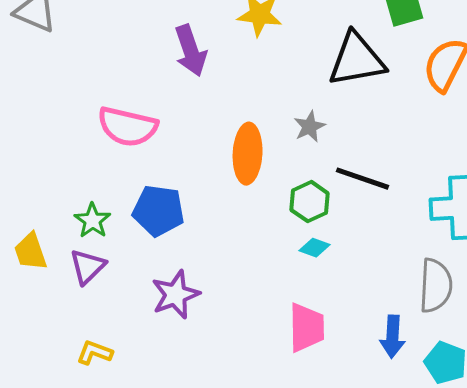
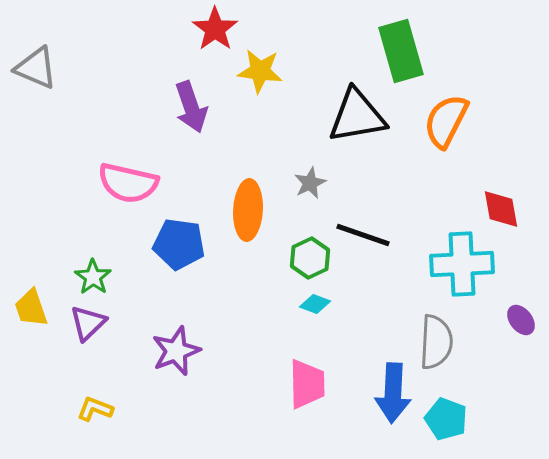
blue pentagon: (159, 211) -> (179, 244), moved
blue arrow: (393, 337) -> (393, 393), size x1.4

